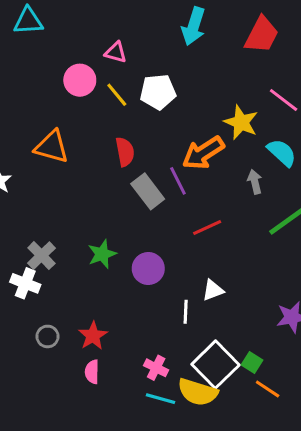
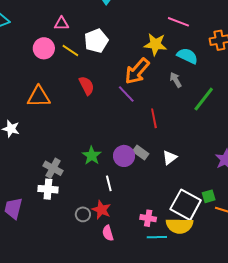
gray rectangle: (148, 191) -> (141, 153), moved, size x0.7
red line: (207, 227) -> (154, 118), turned -60
white line: (186, 312) -> (109, 183), moved
gray circle: (48, 336) -> (83, 214), moved
green square: (252, 362) -> (209, 196), turned -32

